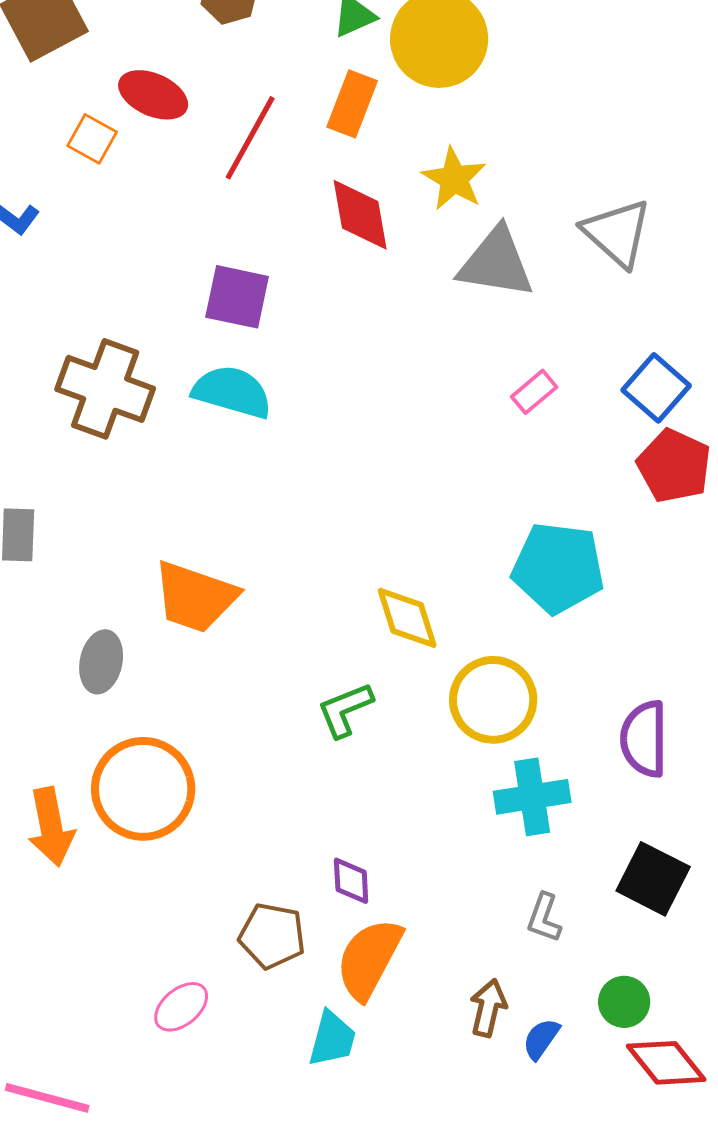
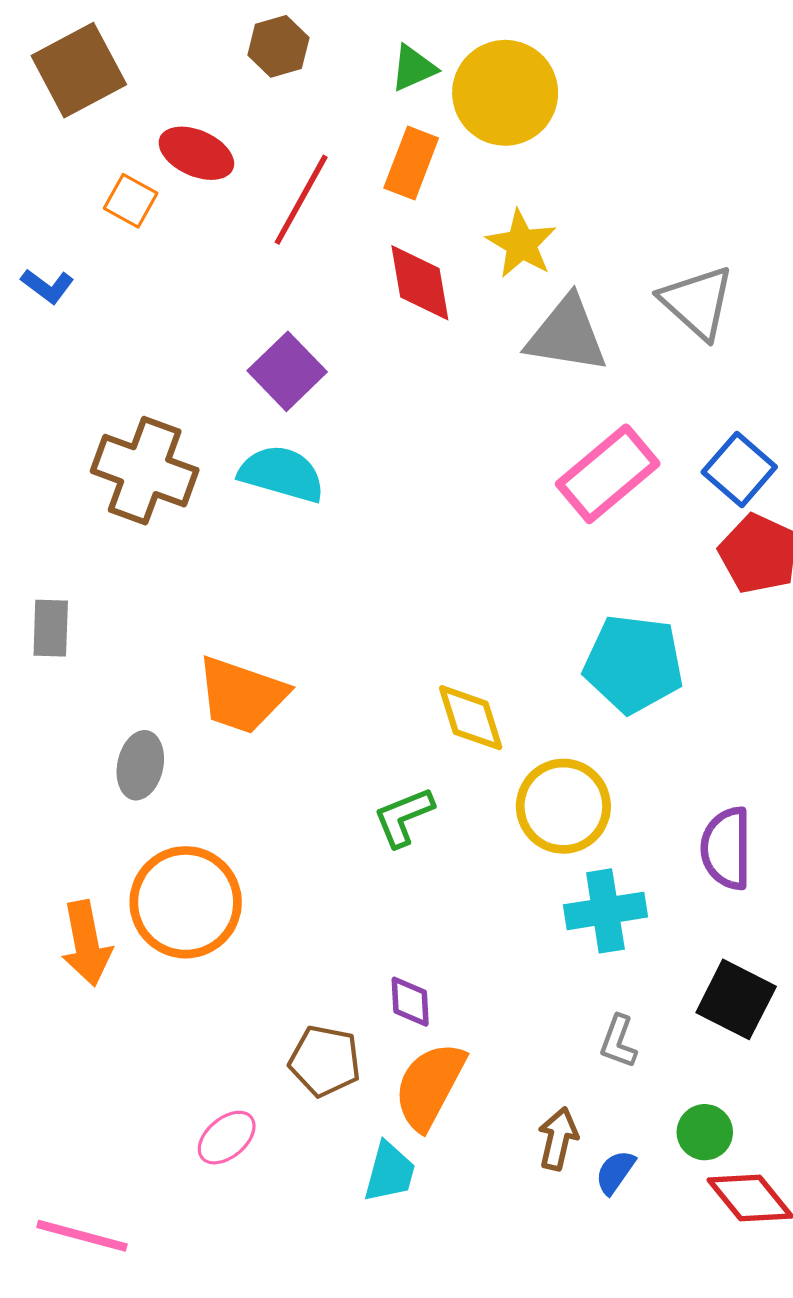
purple square: (237, 297) -> (287, 371), turned 34
pink rectangle: (534, 392) -> (608, 474), size x2.0

